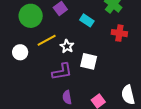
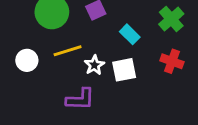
white square: (89, 61) -> (124, 70), moved, turned -36

